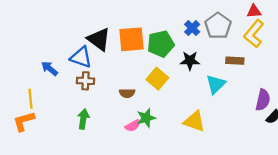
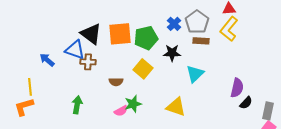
brown rectangle: (235, 61) -> (201, 41), moved
brown cross: (85, 81) -> (88, 62), moved

